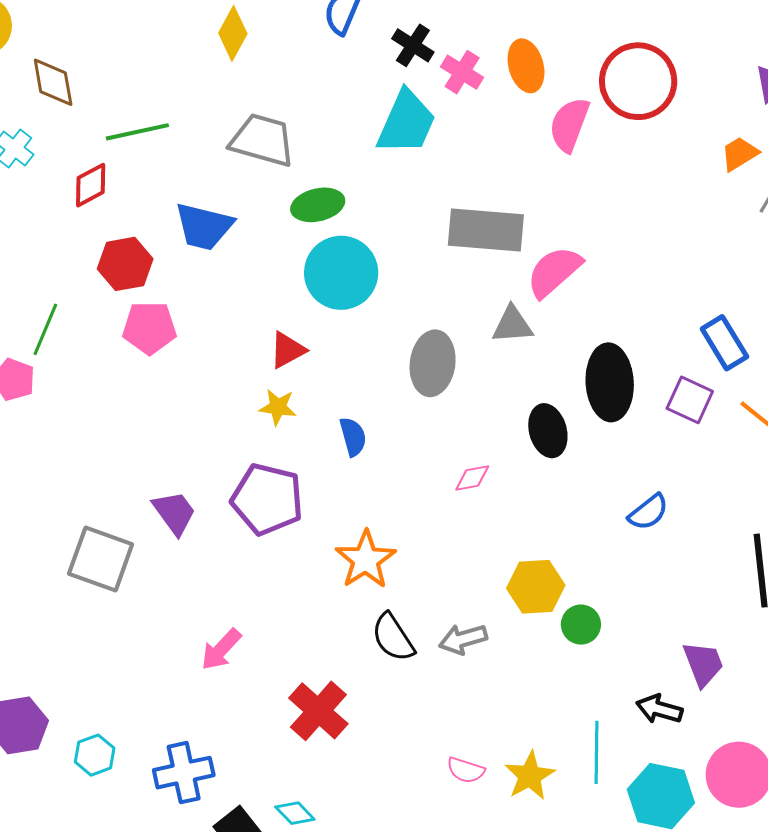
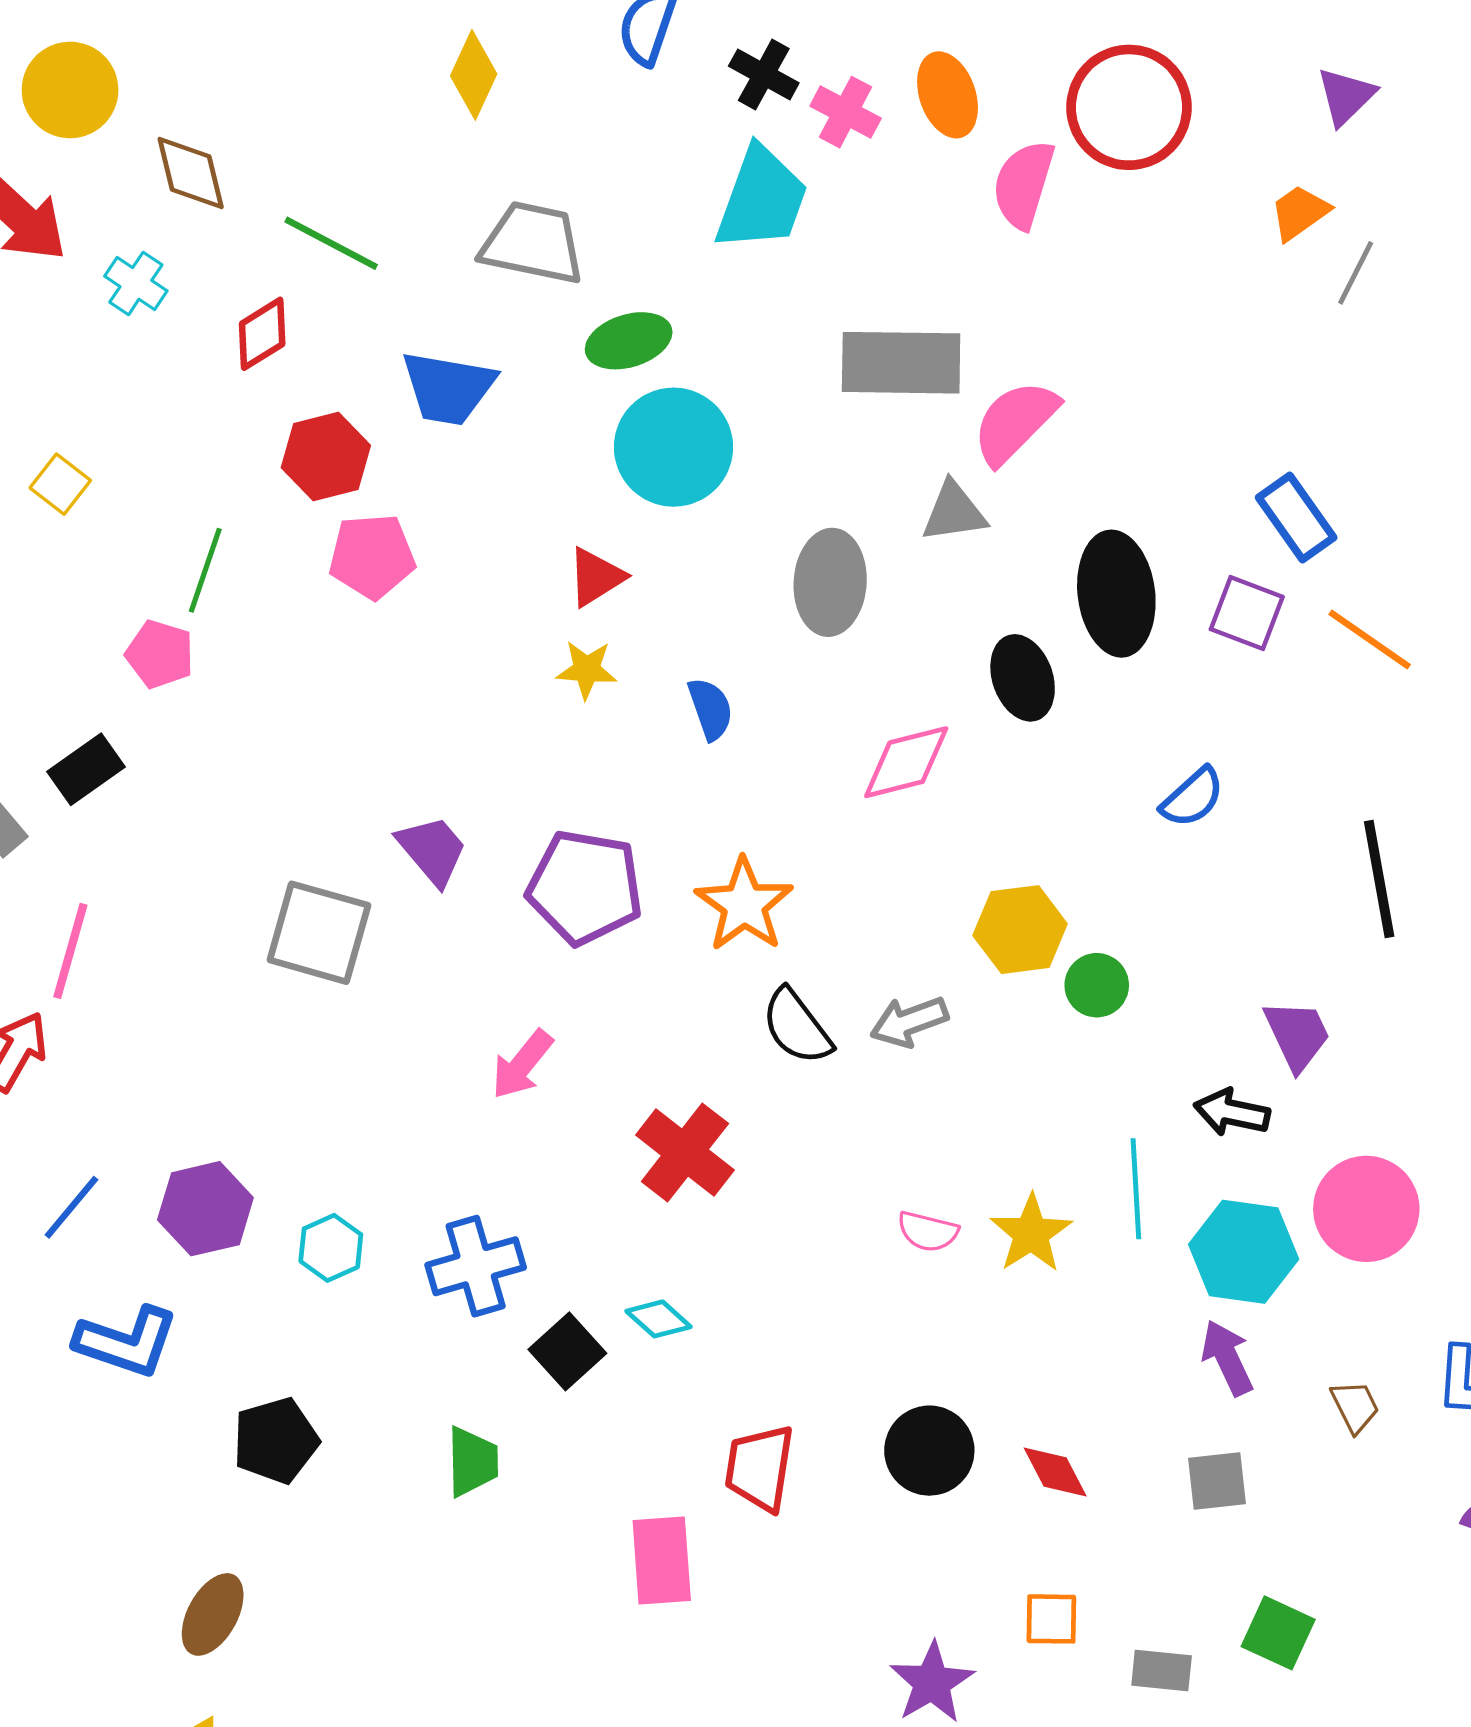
green line: (137, 132) -> (331, 243), turned 44
pink diamond: (472, 478) -> (906, 762), size x1.6
purple pentagon: (267, 499) -> (585, 887), moved

